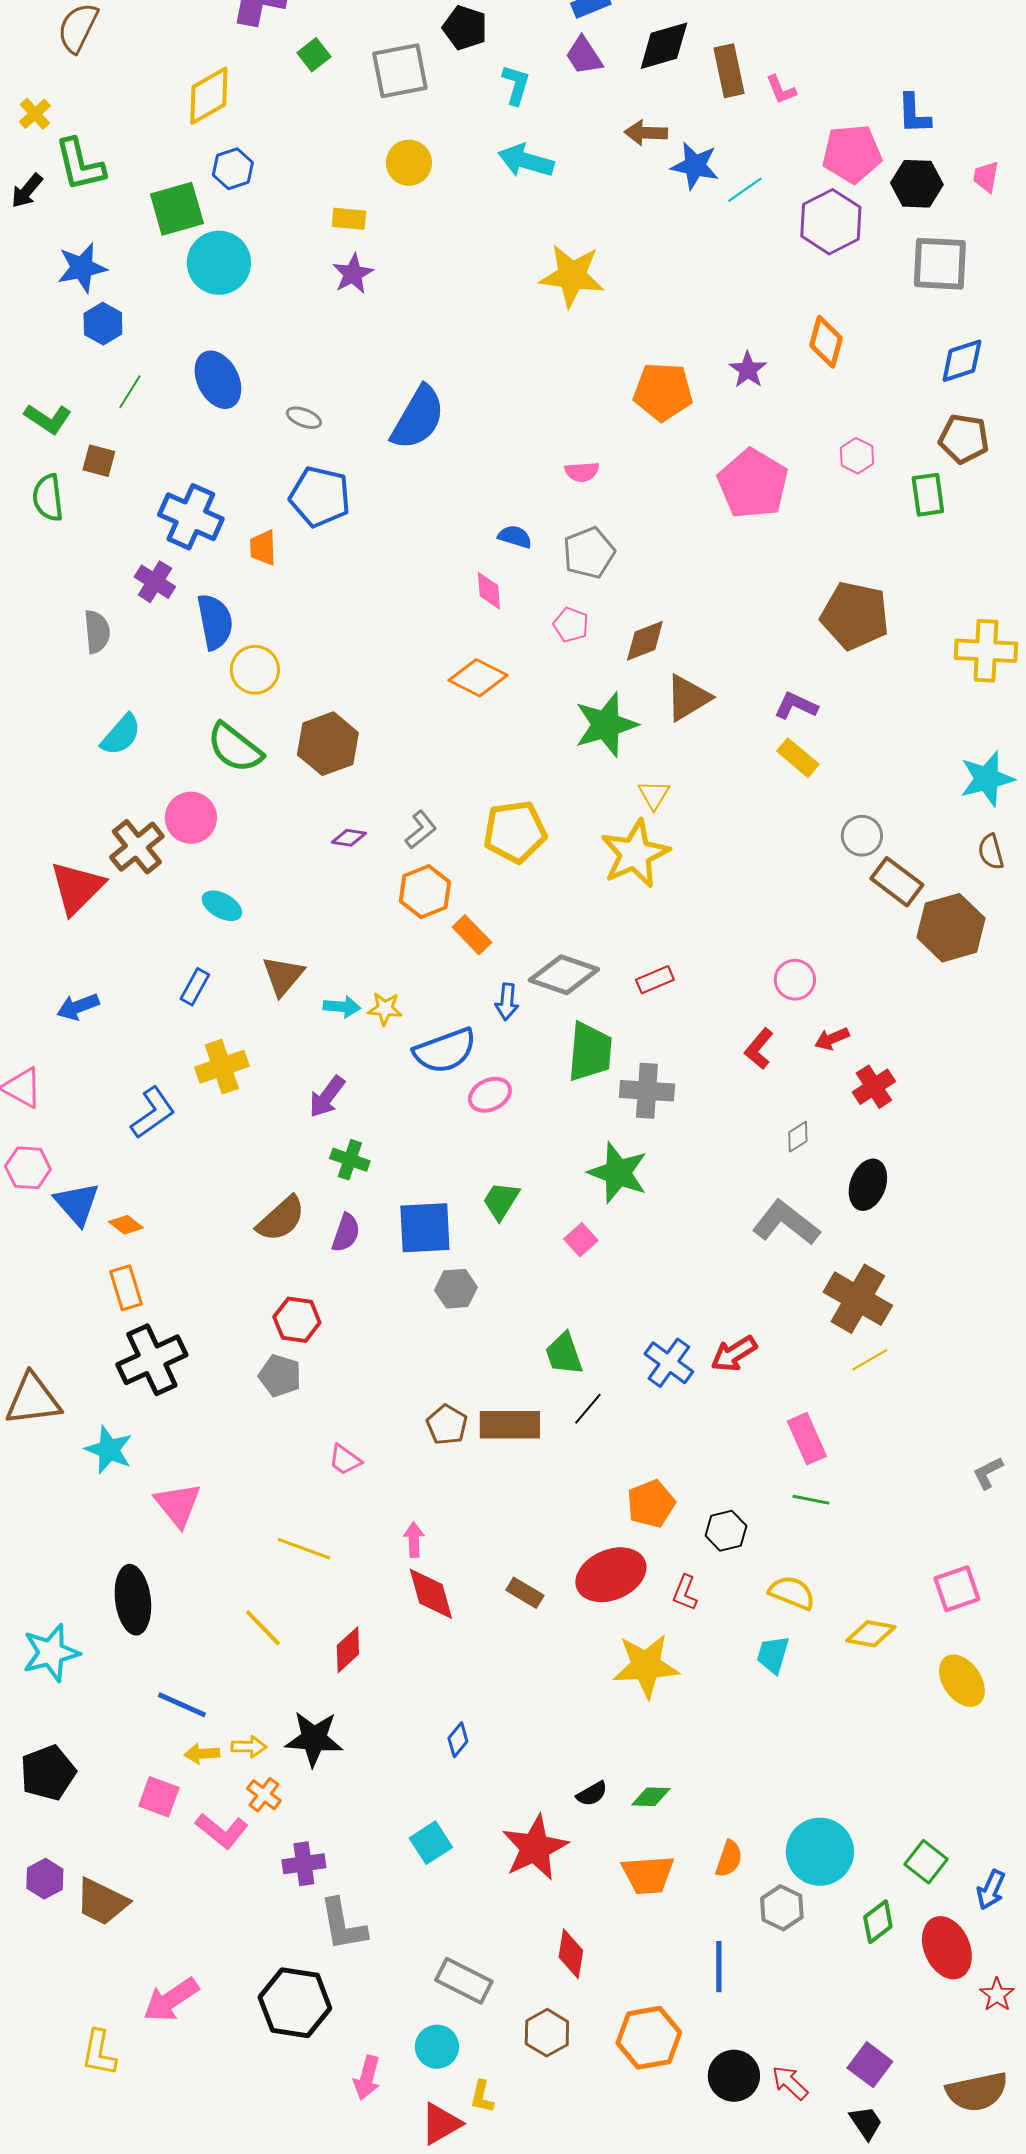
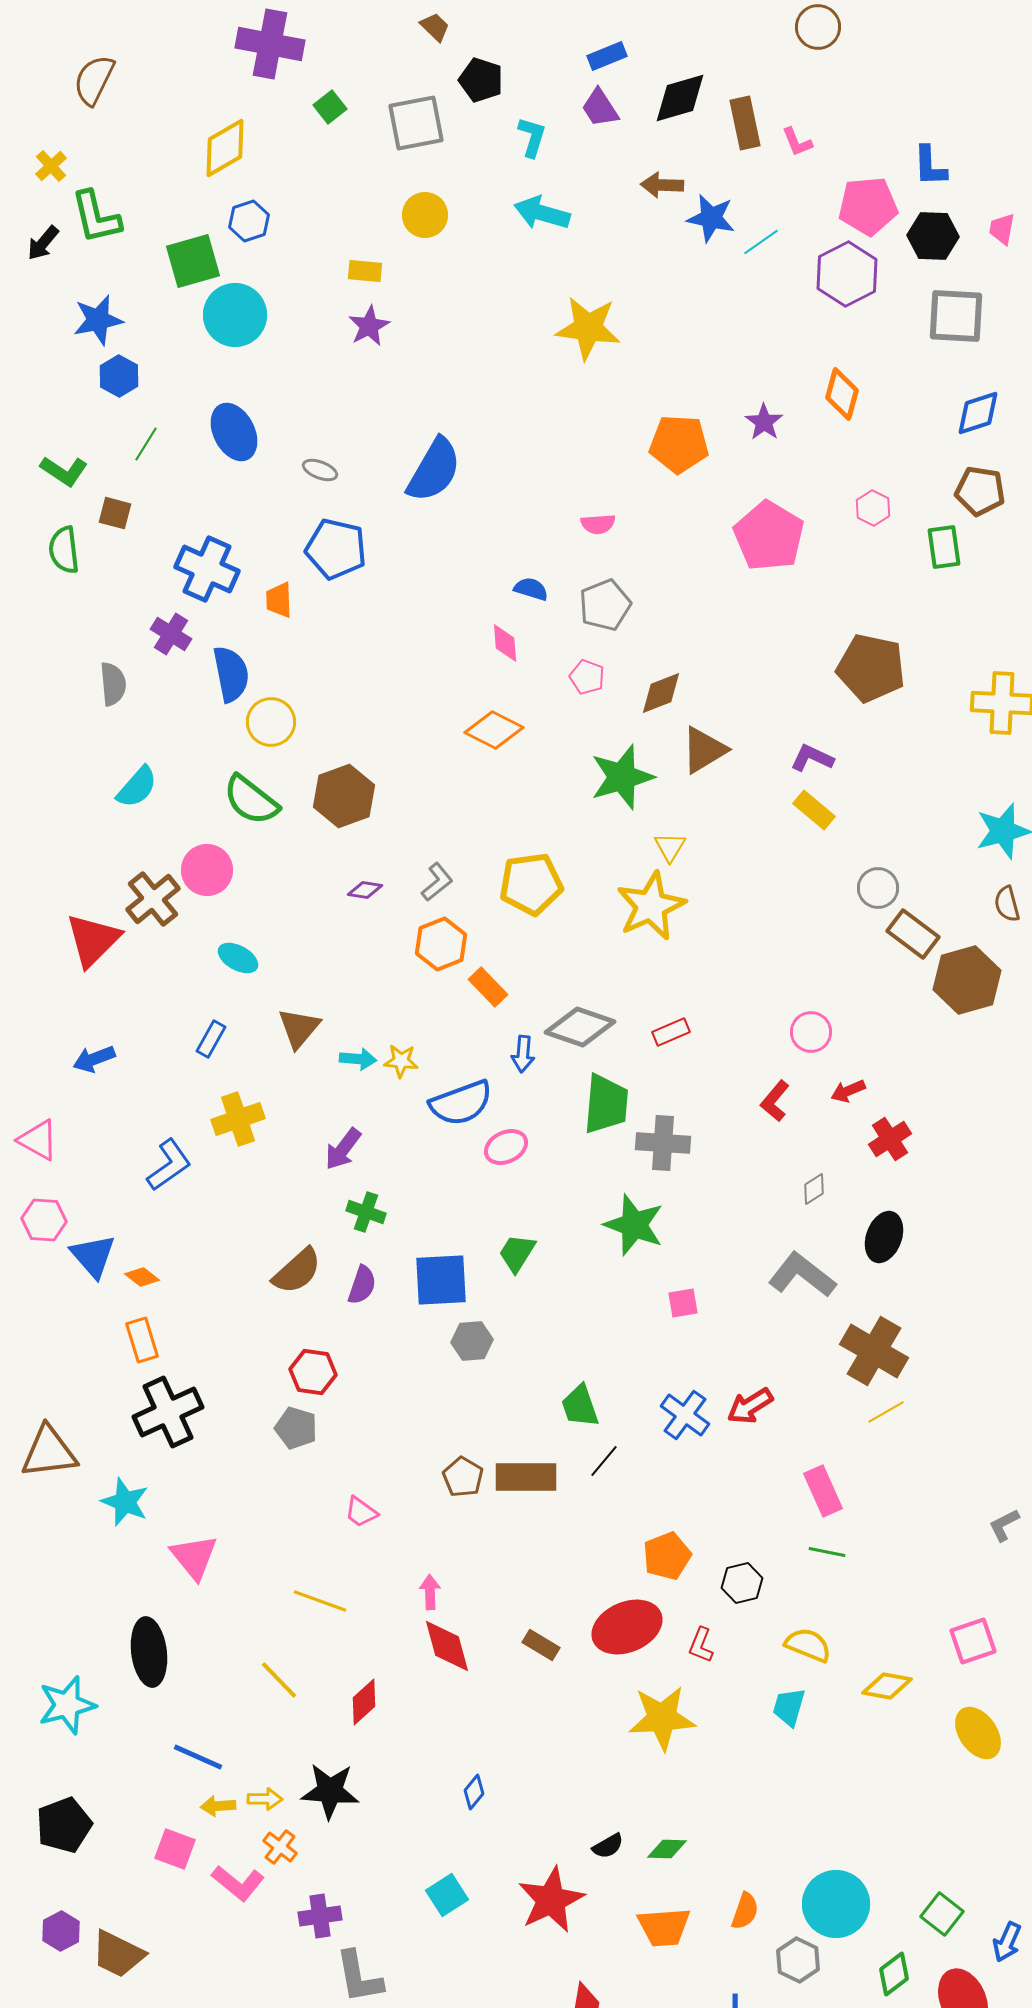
pink square: (581, 1240) -> (683, 1303), moved, turned 32

